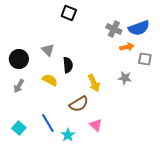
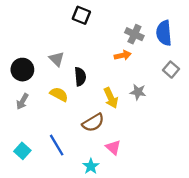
blue semicircle: (139, 28) -> (164, 33), turned 105
orange arrow: (127, 47) -> (123, 55), moved
gray square: (145, 59) -> (171, 70), turned 32
gray star: (125, 78) -> (138, 92), moved
cyan star: (68, 135) -> (91, 166), moved

